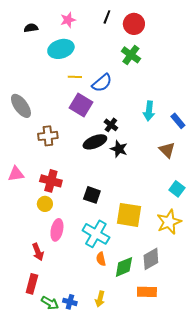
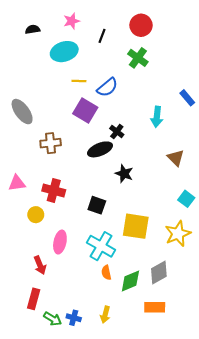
black line: (107, 17) -> (102, 36), moved
blue rectangle: (178, 121) -> (187, 98), moved
black star: (119, 149) -> (124, 174), moved
yellow circle: (45, 204) -> (36, 215), moved

